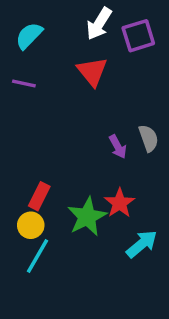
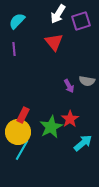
purple line: (24, 84) -> (14, 49), turned 72
gray semicircle: (149, 138) -> (87, 81), turned 119
yellow circle: (31, 225) -> (18, 132), size x1.6

